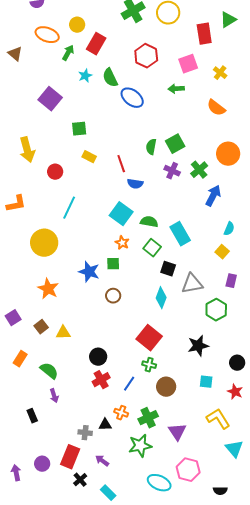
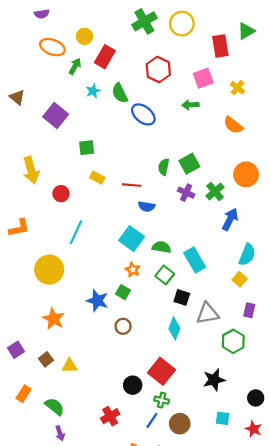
brown triangle: (15, 54) -> (17, 97), moved
red line: (121, 164) -> (132, 185), turned -66
cyan semicircle: (229, 229) -> (247, 255), size x1.5
green square: (113, 264) -> (123, 292), turned 32
black circle: (98, 357) -> (133, 385), moved
blue line: (129, 384) -> (152, 420), moved

